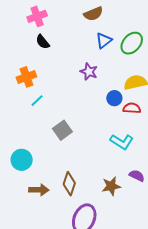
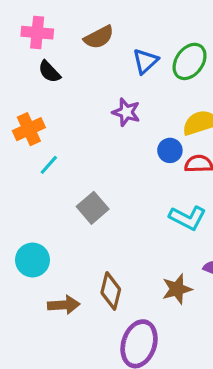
brown semicircle: (93, 14) -> (99, 37), moved
pink cross: (37, 16) -> (37, 33), turned 30

